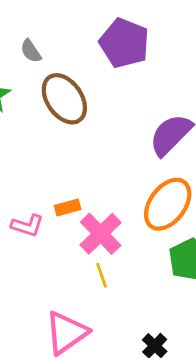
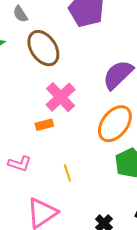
pink L-shape: (27, 225) -> (20, 164), moved
pink cross: (101, 234) -> (61, 97), moved

